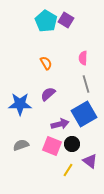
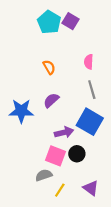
blue square: (84, 114) -> (90, 122), turned -30
gray semicircle: (21, 145) -> (44, 175), moved
purple triangle: (90, 161) -> (91, 188), moved
yellow line: (68, 170) -> (60, 190), moved

